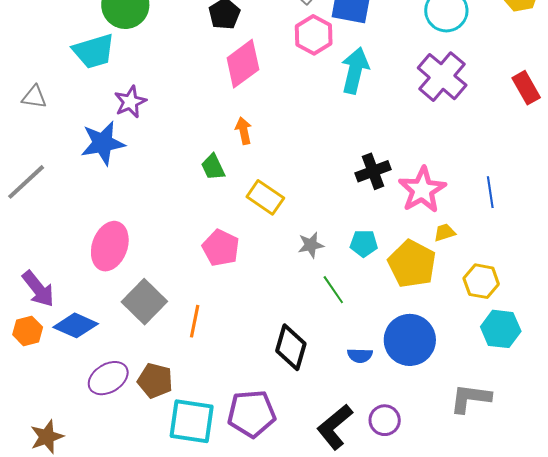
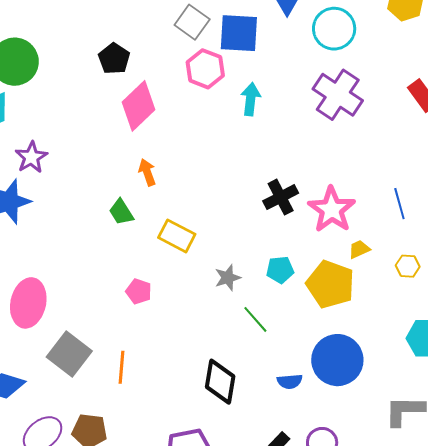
cyan arrow: (355, 70) -> (251, 99), size x0.7
pink pentagon: (221, 248) -> (139, 291), size x0.7
yellow hexagon: (481, 281) -> (408, 266), moved, size x0.7

